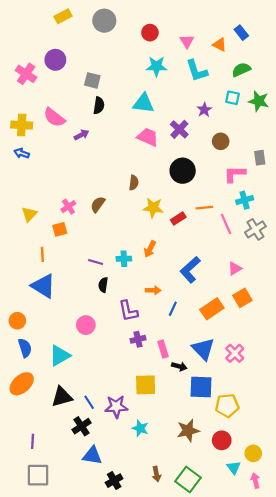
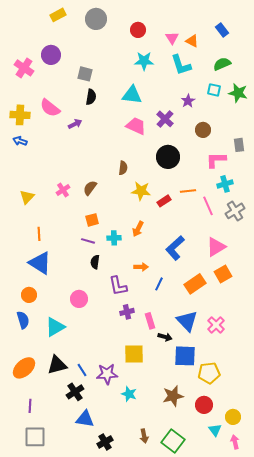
orange triangle: (220, 45) -> (192, 41), moved
orange square: (60, 229) -> (92, 220), moved
pink triangle: (235, 269) -> (216, 247), size x1.5
orange circle: (17, 321) -> (29, 295), moved
orange ellipse: (22, 384) -> (24, 368), moved

